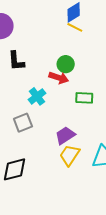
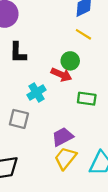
yellow line: (75, 27) -> (83, 34), moved
gray square: (23, 123) -> (19, 119), turned 30

